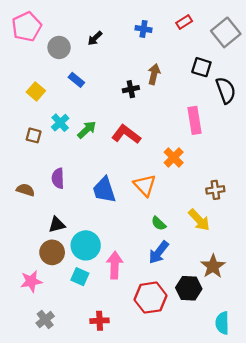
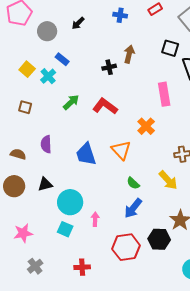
cyan cross: (60, 123) -> (48, 76), moved
brown circle: (52, 252) -> (14, 186), moved
pink arrow: (115, 265) -> (95, 219), size x0.6

